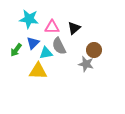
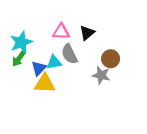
cyan star: (29, 19) -> (21, 42), moved, turned -30
blue triangle: (33, 43) -> (39, 68), moved

